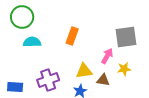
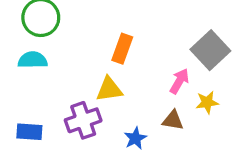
gray square: (126, 37) -> (210, 50), turned -35
cyan semicircle: (32, 42) -> (33, 60), moved
yellow triangle: (84, 71) -> (109, 89), moved

